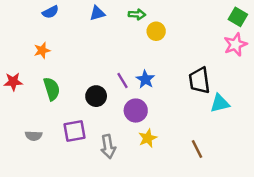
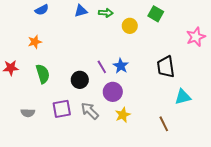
green arrow: (137, 14) -> (106, 13), moved
green square: (238, 17) -> (156, 14), moved
cyan triangle: (220, 103) -> (183, 97), moved
gray arrow: (108, 147) -> (90, 111), moved, turned 144

